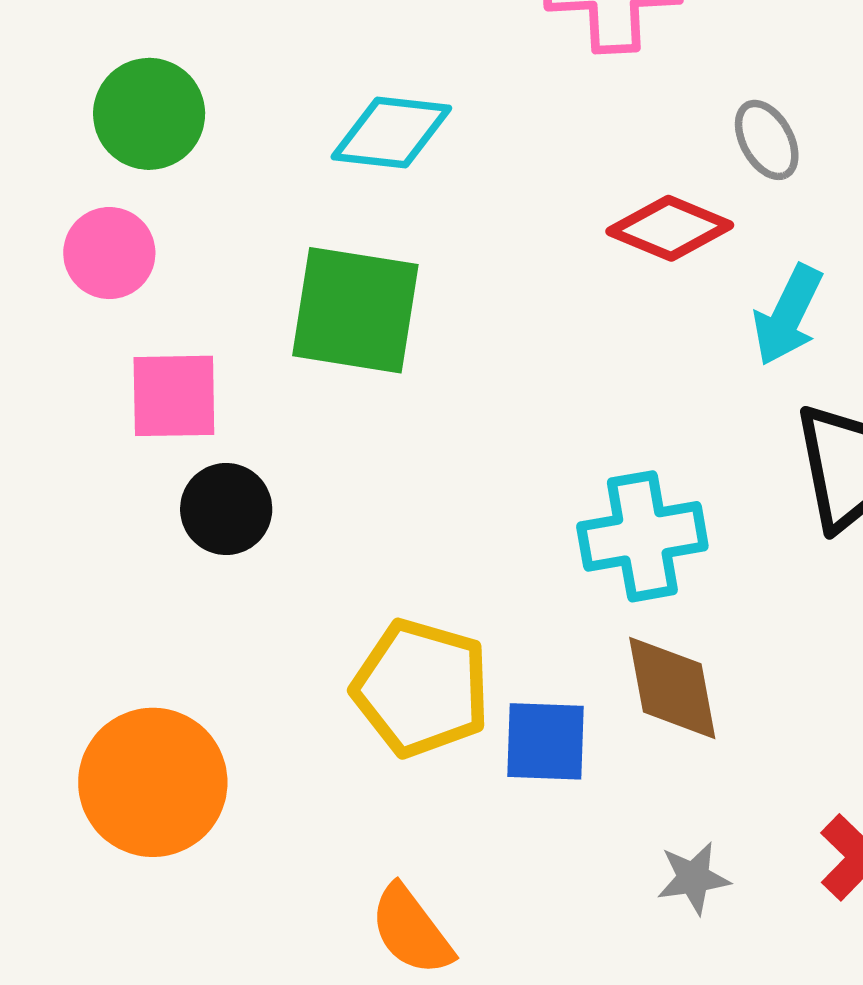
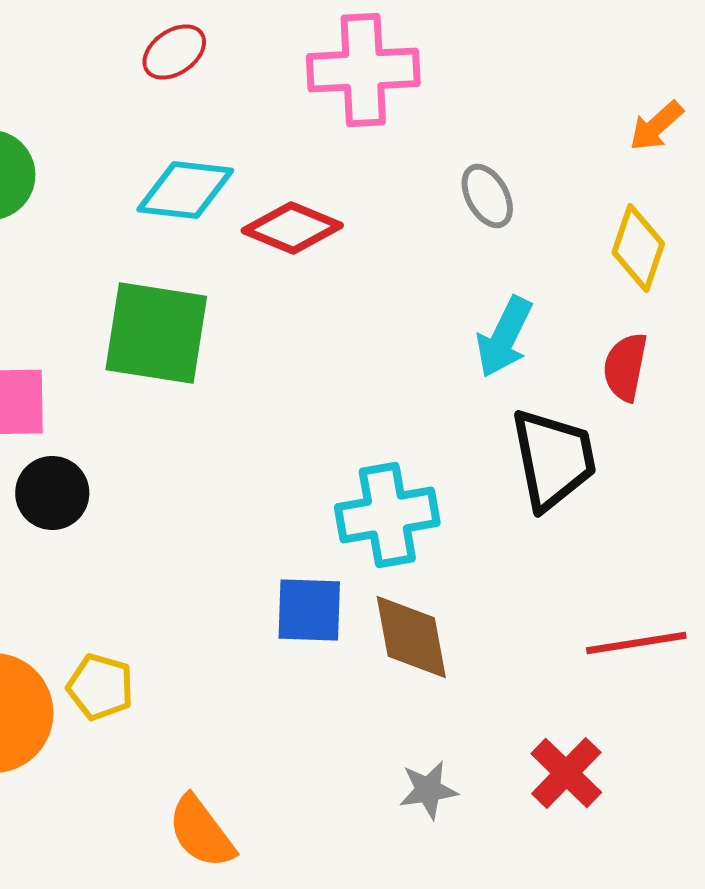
red diamond: (670, 228) -> (292, 228), moved
yellow pentagon: (421, 688) -> (100, 687), moved, size x0.6
blue square: (545, 741) -> (309, 610), moved

